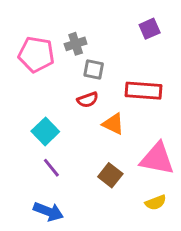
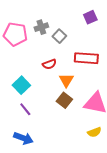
gray square: (94, 69) -> (59, 36), moved, turned 32
orange triangle: (113, 124) -> (66, 80), turned 35
brown square: (110, 175) -> (64, 100), moved

